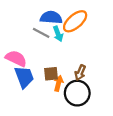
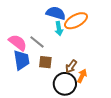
gray line: (41, 33) -> (37, 42), moved
orange arrow: (58, 83) -> (82, 76), moved

